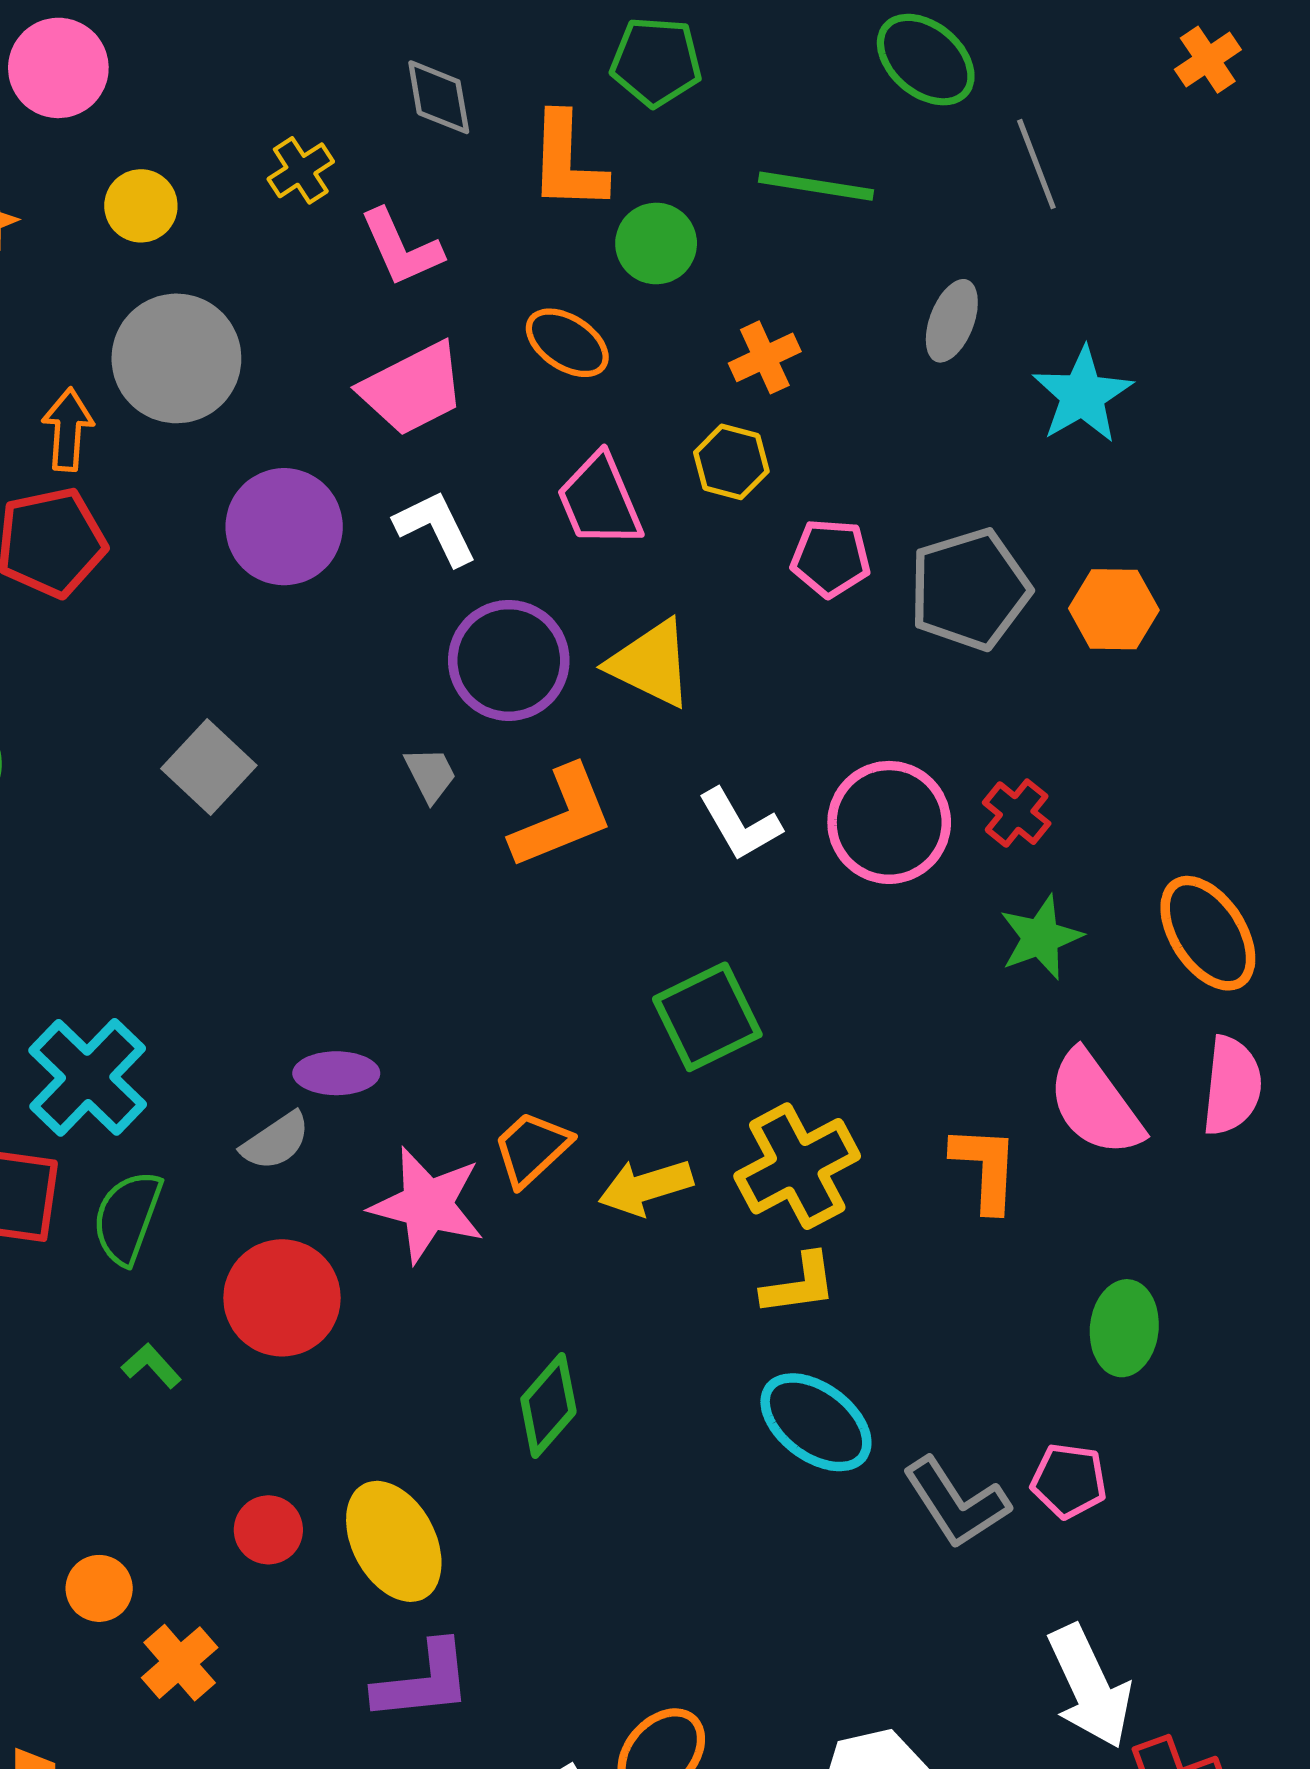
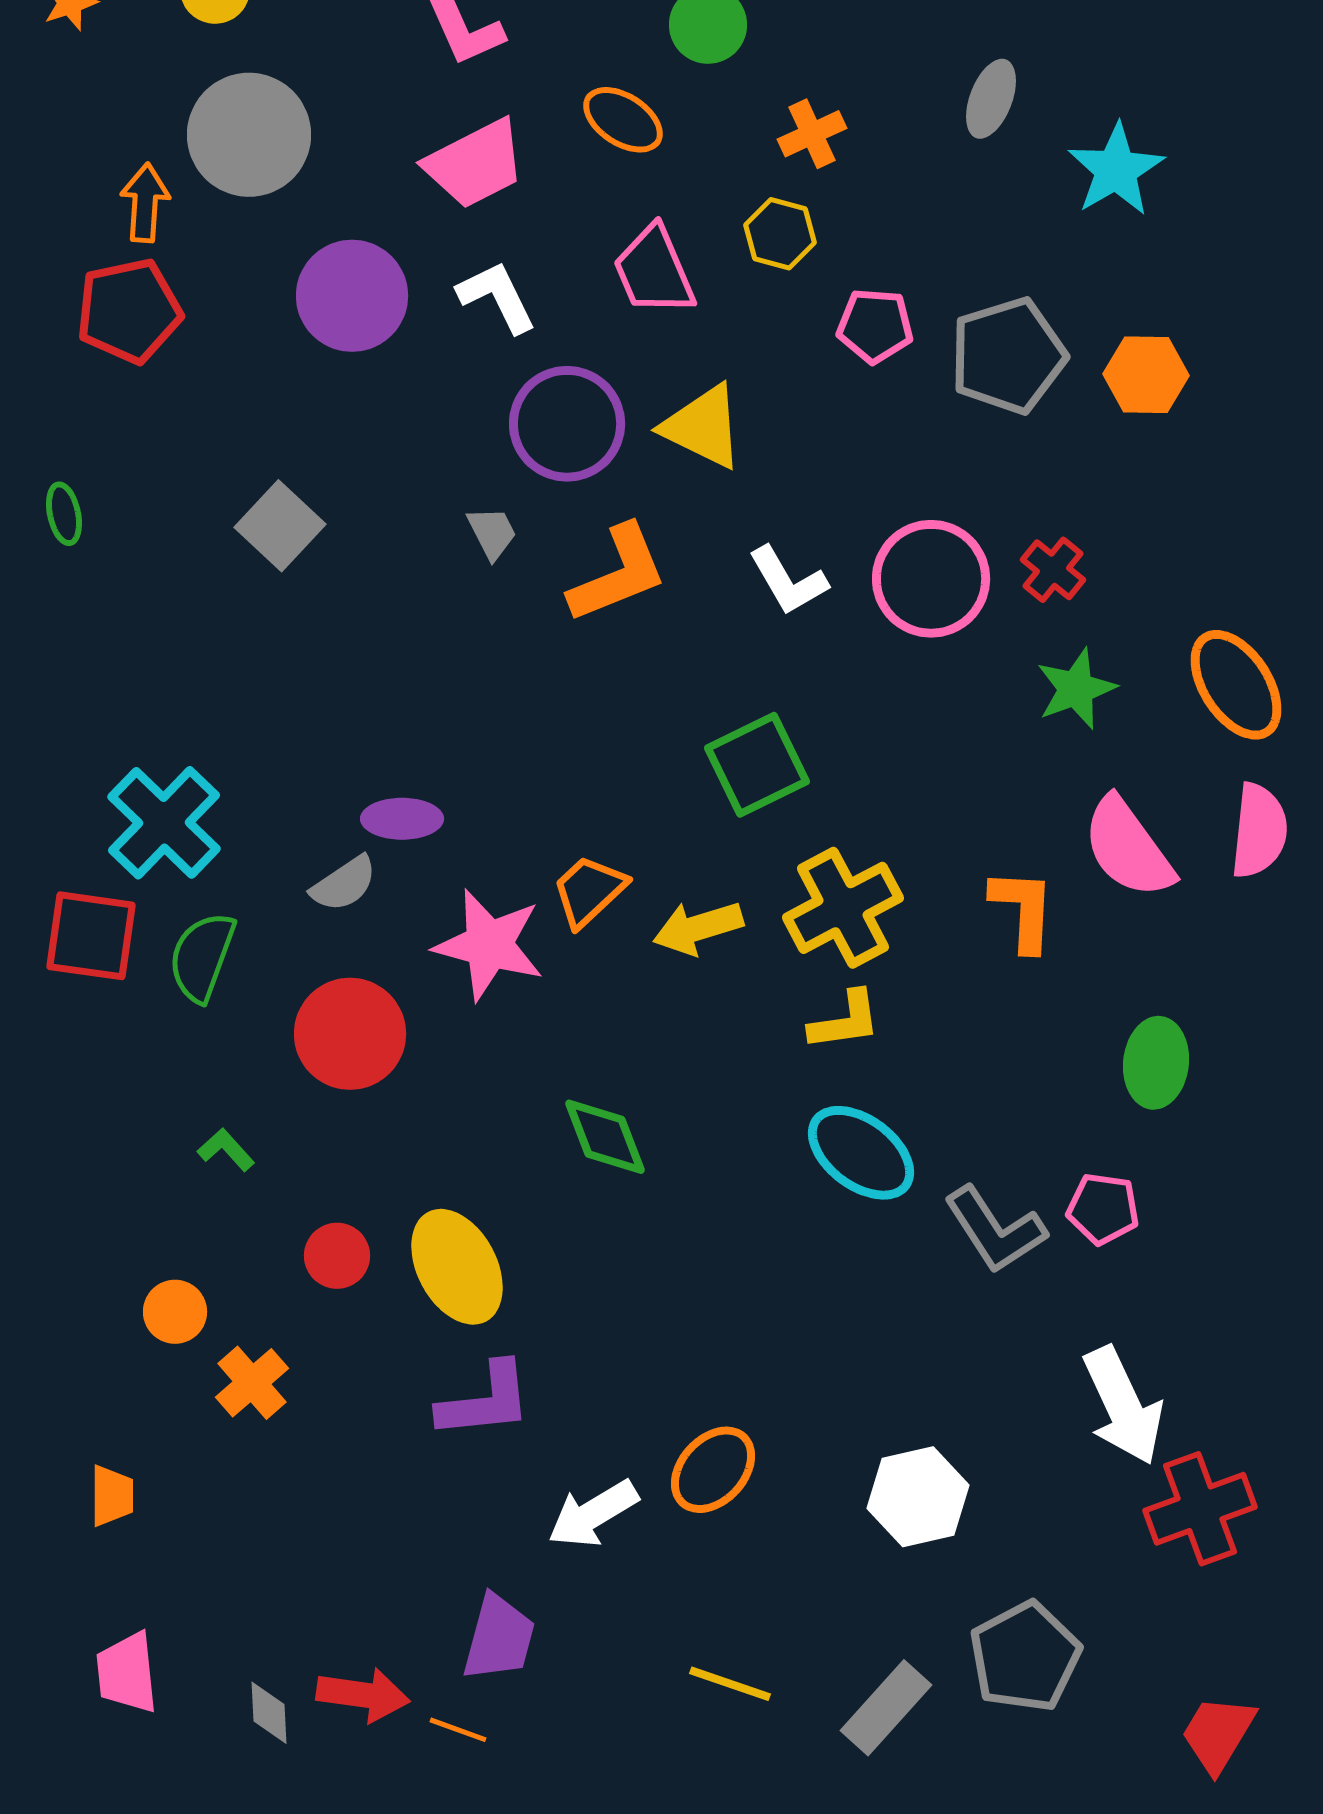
green L-shape: (151, 1366) -> (226, 1150), moved
green diamond: (548, 1406) -> (605, 1137), turned -62

